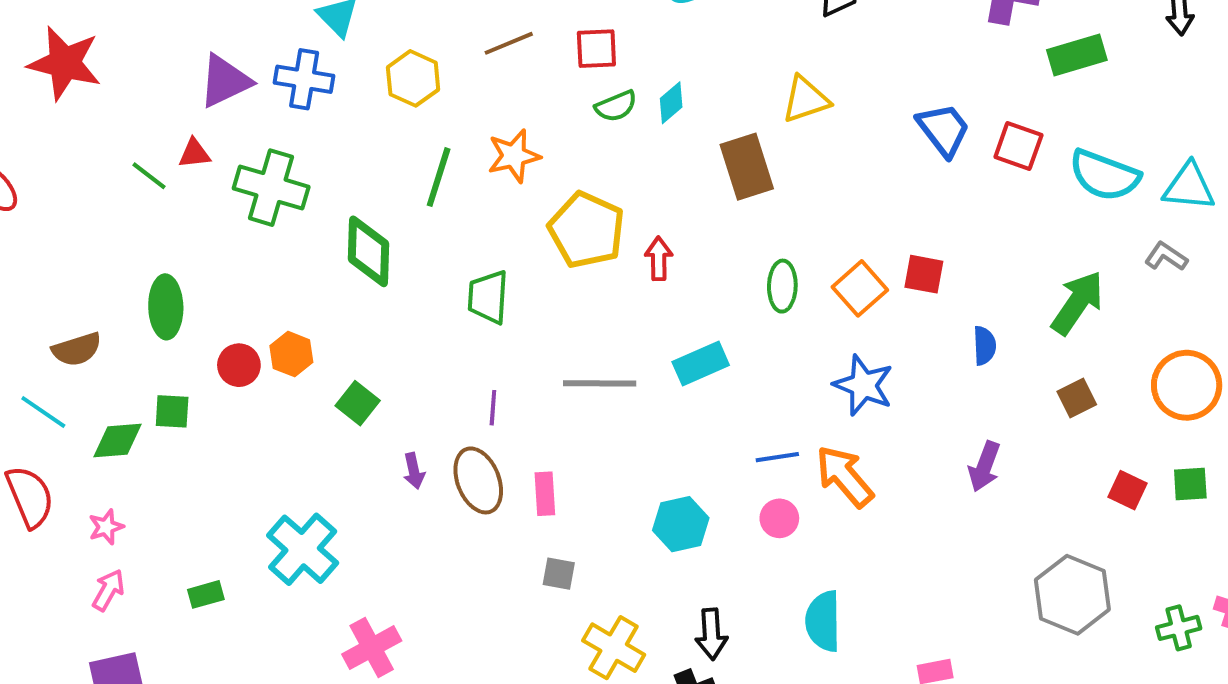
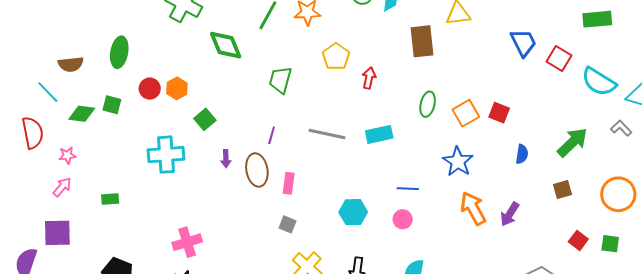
yellow pentagon: (587, 230) -> (336, 57), size x0.7
green diamond: (369, 251) -> (226, 45), turned -36
orange arrow: (845, 476) -> (473, 208), moved
cyan cross: (303, 549) -> (166, 155), moved, turned 33

